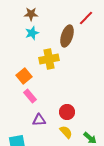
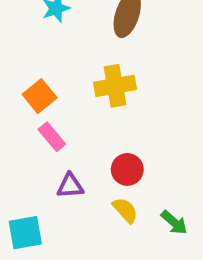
yellow cross: (49, 59) -> (115, 86), moved

